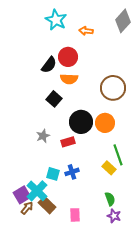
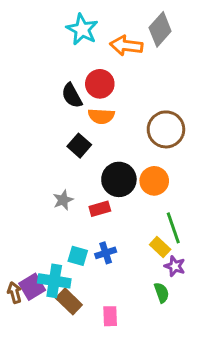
gray diamond: (123, 21) -> (160, 29), moved
orange arrow: (86, 31) -> (126, 46), size x1.5
black semicircle: (49, 65) -> (72, 96), turned 114
cyan cross: (37, 191) -> (54, 281), turned -35
brown arrow: (27, 208) -> (15, 293), moved, turned -56
purple star: (114, 216) -> (175, 266), moved

